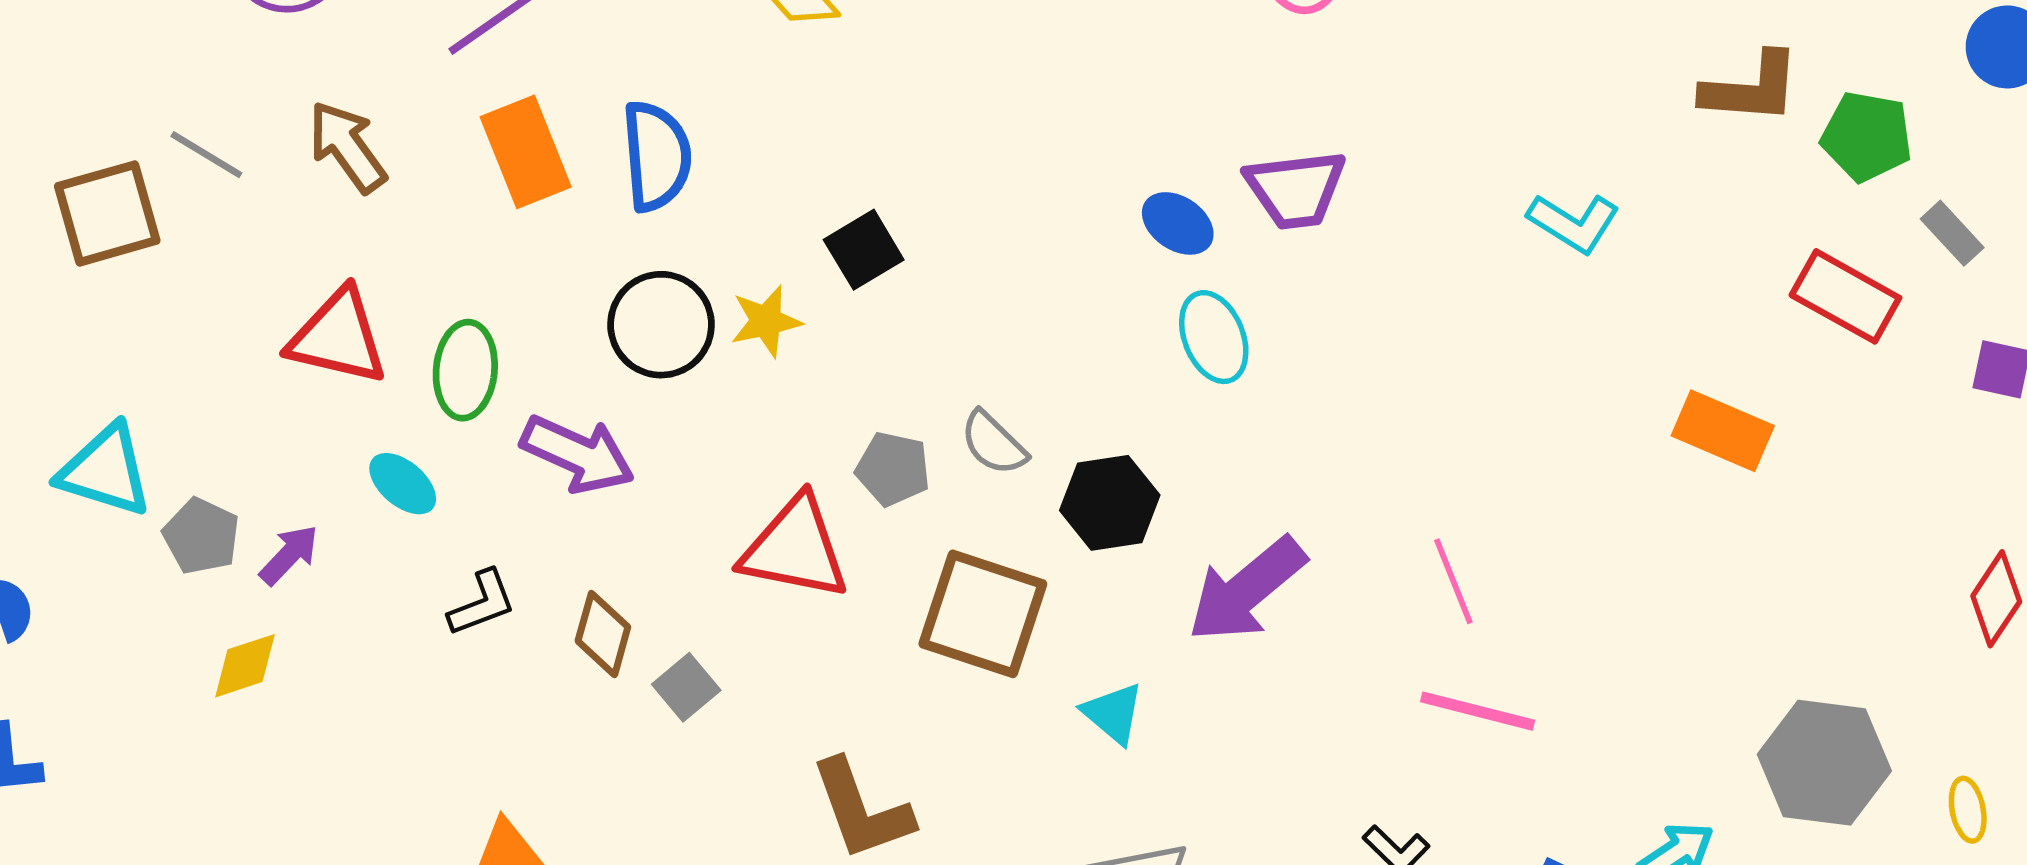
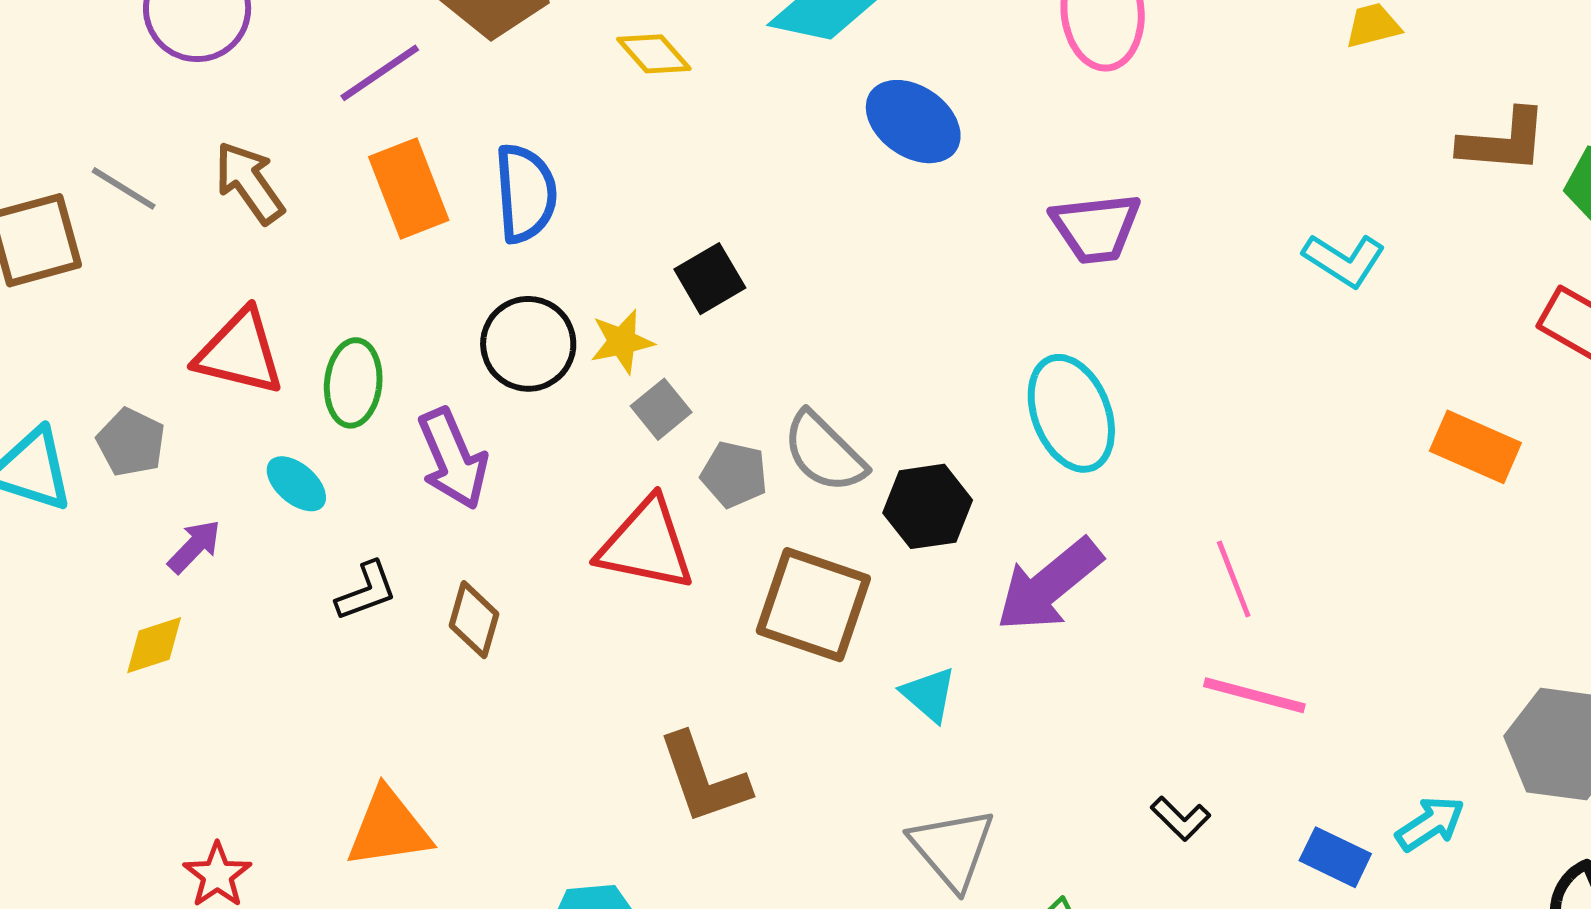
blue ellipse: (1178, 223) -> (913, 122), moved, size x1.5
cyan ellipse: (1214, 337) -> (1071, 413), moved, size x1.4
gray semicircle: (994, 443) -> (824, 452), size x1.4
purple arrow: (578, 454) -> (453, 459), turned 42
gray pentagon: (201, 536) -> (131, 442), moved
gray square: (686, 687) -> (661, 409), moved

